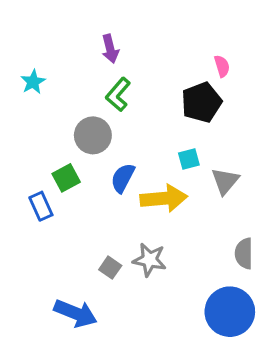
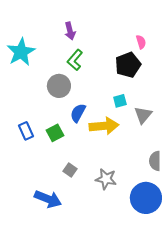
cyan star: (33, 82) -> (21, 52), size x1.8
green square: (66, 178) -> (55, 133), moved
gray star: (150, 260) -> (106, 179), moved

